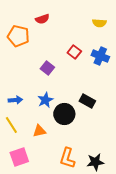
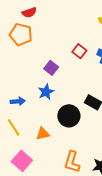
red semicircle: (42, 19) -> (29, 13), moved
blue star: (45, 100) -> (46, 92), moved
pink square: (19, 157) -> (22, 161), turned -30

